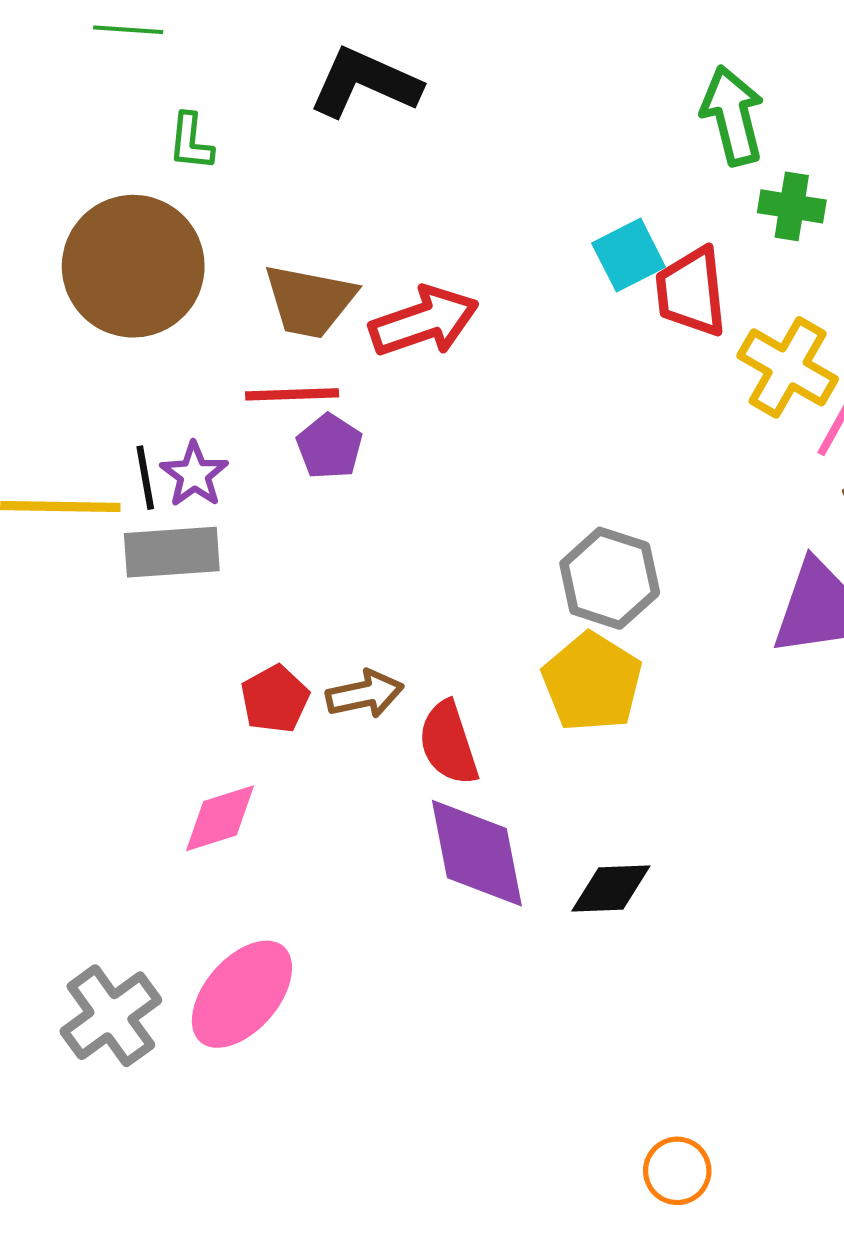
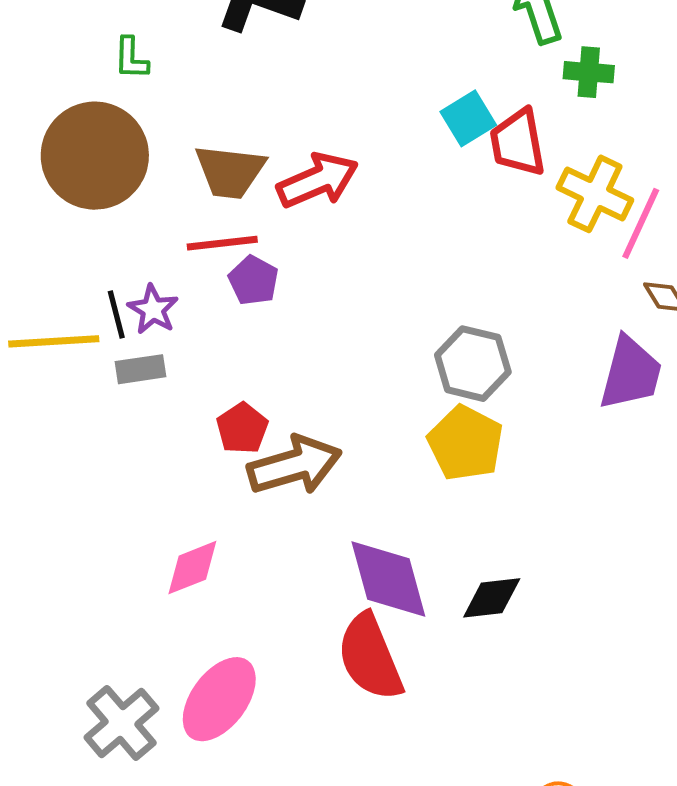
gray rectangle: (172, 552) -> (141, 369), size x0.7
brown arrow: (365, 694) -> (294, 465), size x1.6
red pentagon: (275, 699) -> (242, 428), moved
red semicircle: (448, 743) -> (370, 657), moved, size x1.4

